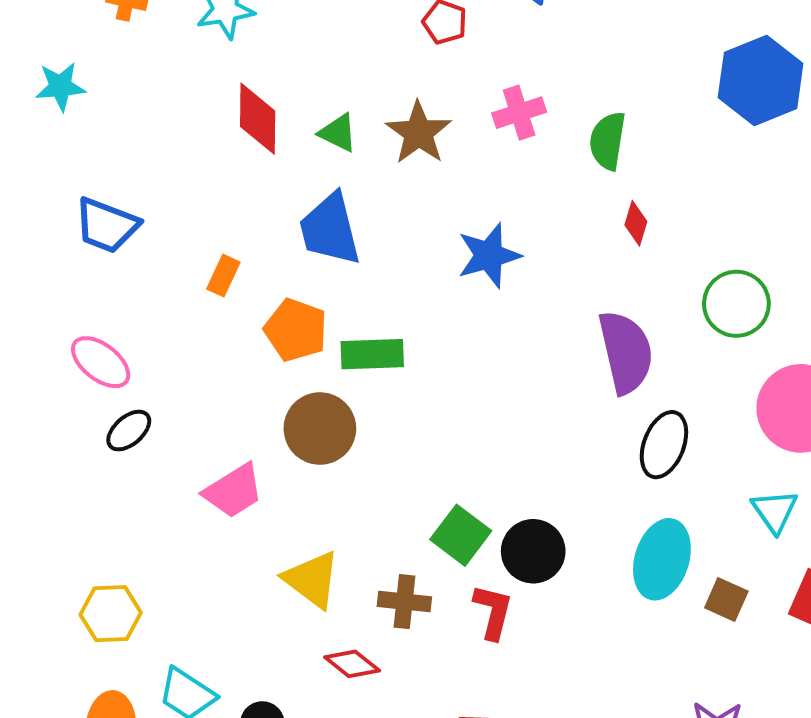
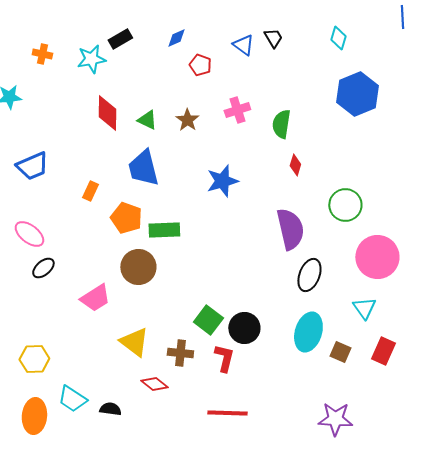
brown star: (418, 133) -> (187, 120), size x0.7
blue trapezoid: (107, 225) -> (32, 166), turned -44

